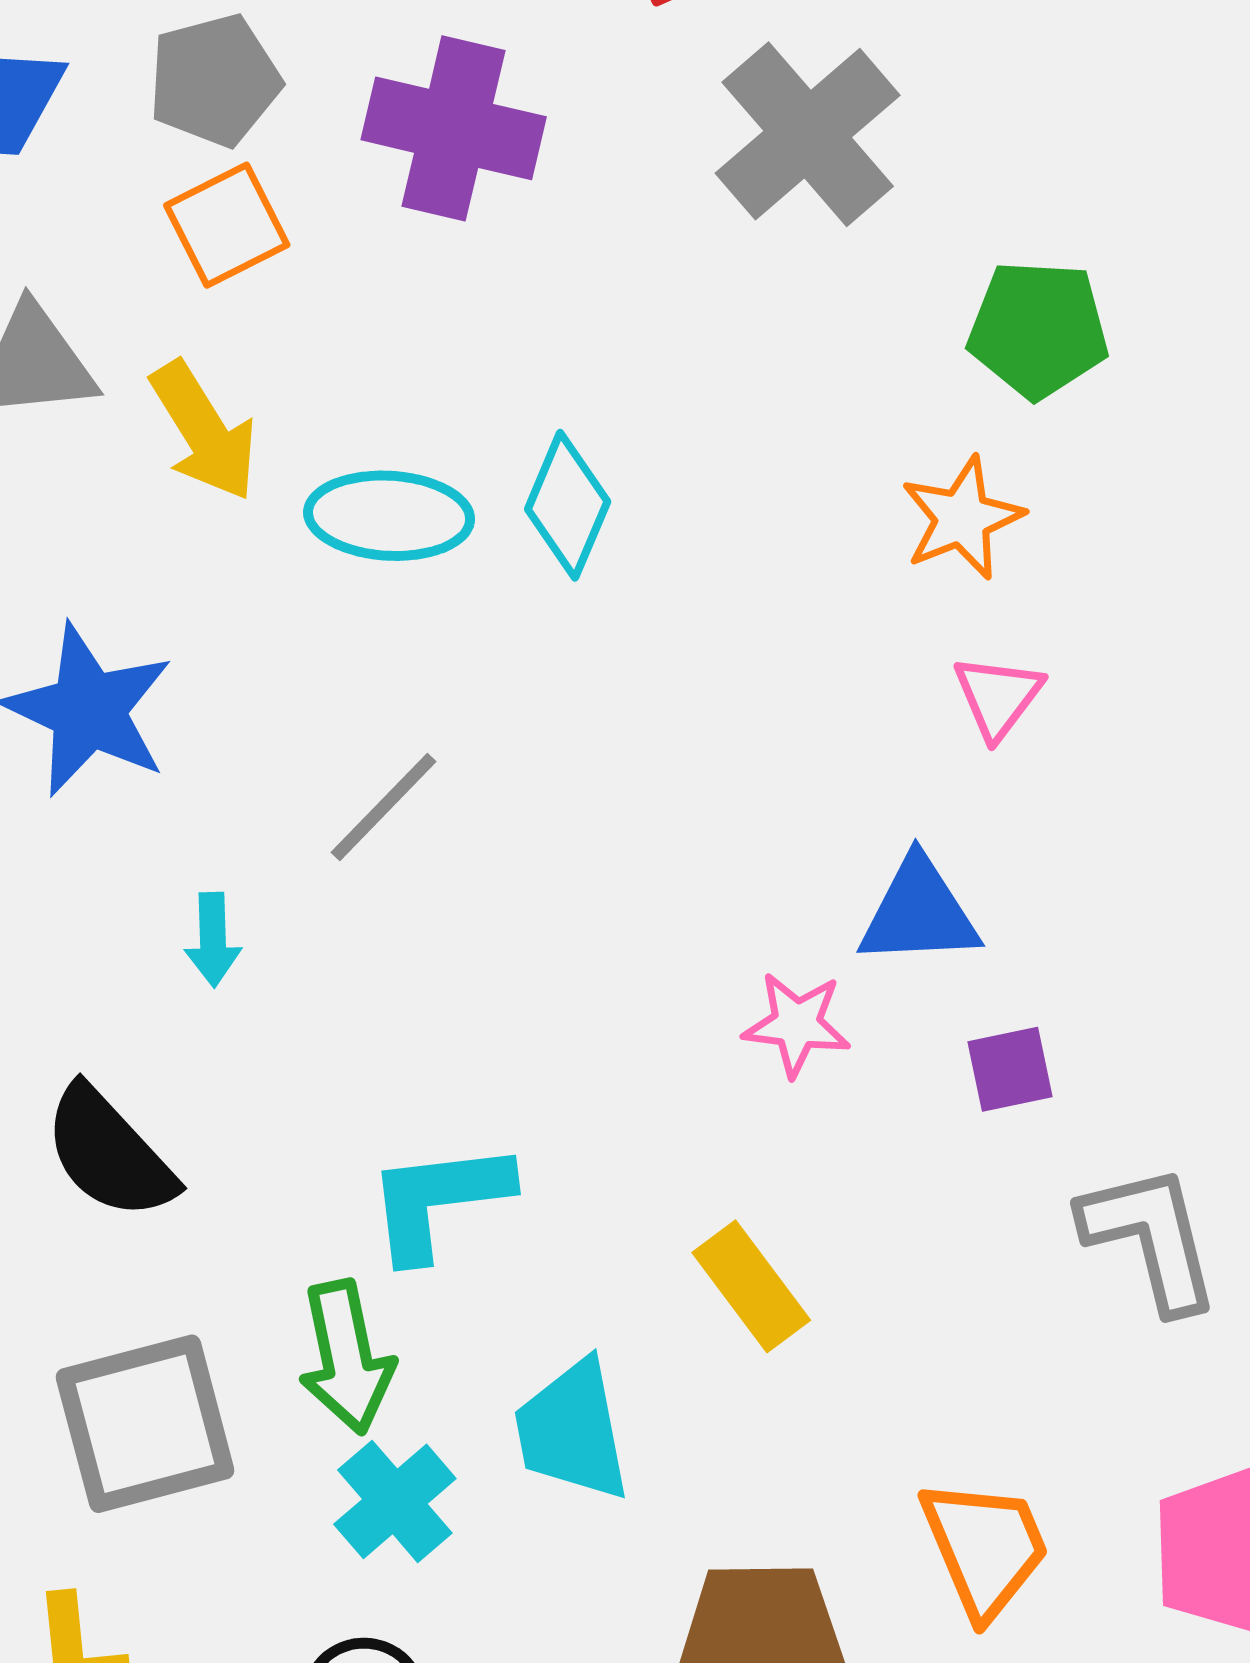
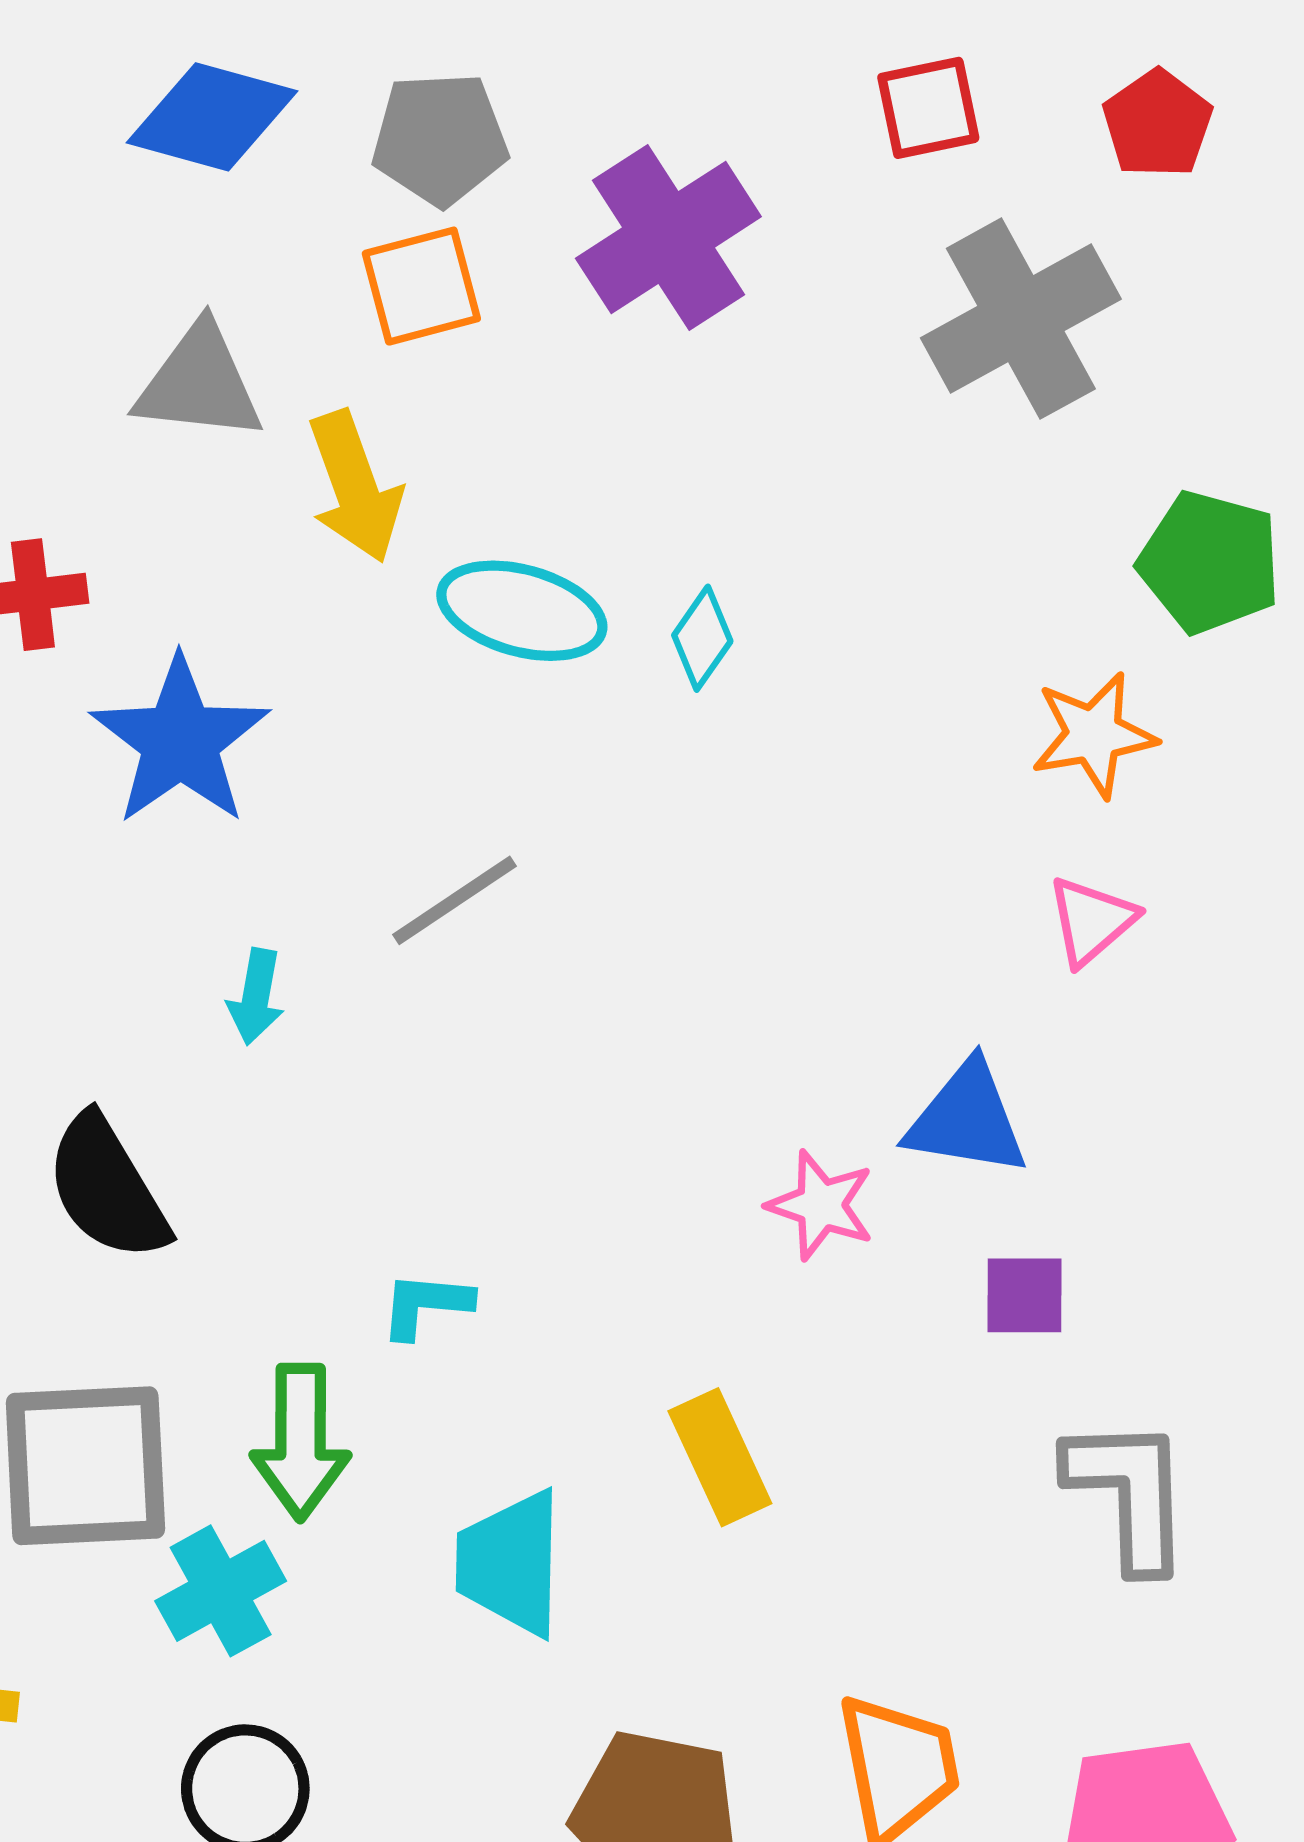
purple cross: (454, 128) -> (668, 237), turned 32
cyan diamond: (568, 505) -> (702, 638), size x0.7
cyan L-shape: (438, 1200) -> (426, 1305), size x0.6
cyan cross: (395, 1501) -> (221, 1591), moved

